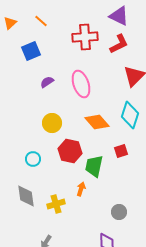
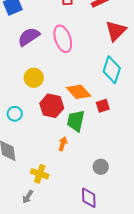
purple semicircle: (47, 82) -> (29, 37), size x1.6
orange diamond: (97, 122) -> (79, 92), moved
yellow cross: (56, 204) -> (40, 174), moved, turned 36

